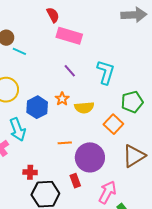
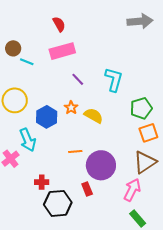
pink rectangle: (69, 36) -> (62, 51), moved, turned -30
yellow semicircle: (84, 108) -> (94, 116), turned -144
orange square: (113, 124) -> (148, 133), moved, turned 30
pink arrow: (107, 192) -> (132, 190), moved

